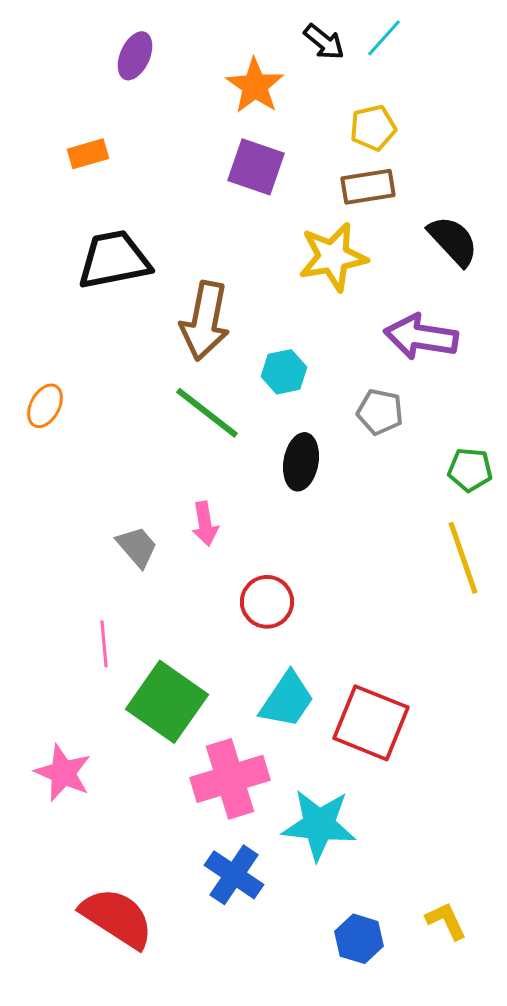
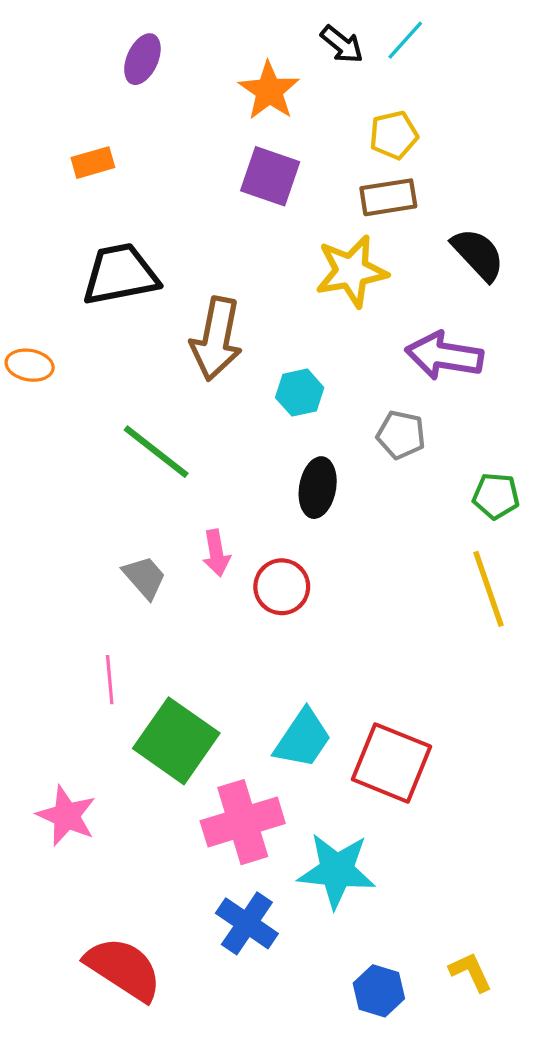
orange ellipse: (45, 406) -> (30, 365), moved, turned 72
green line: (207, 413) -> (156, 452), moved
red circle: (267, 602) -> (282, 587), moved

